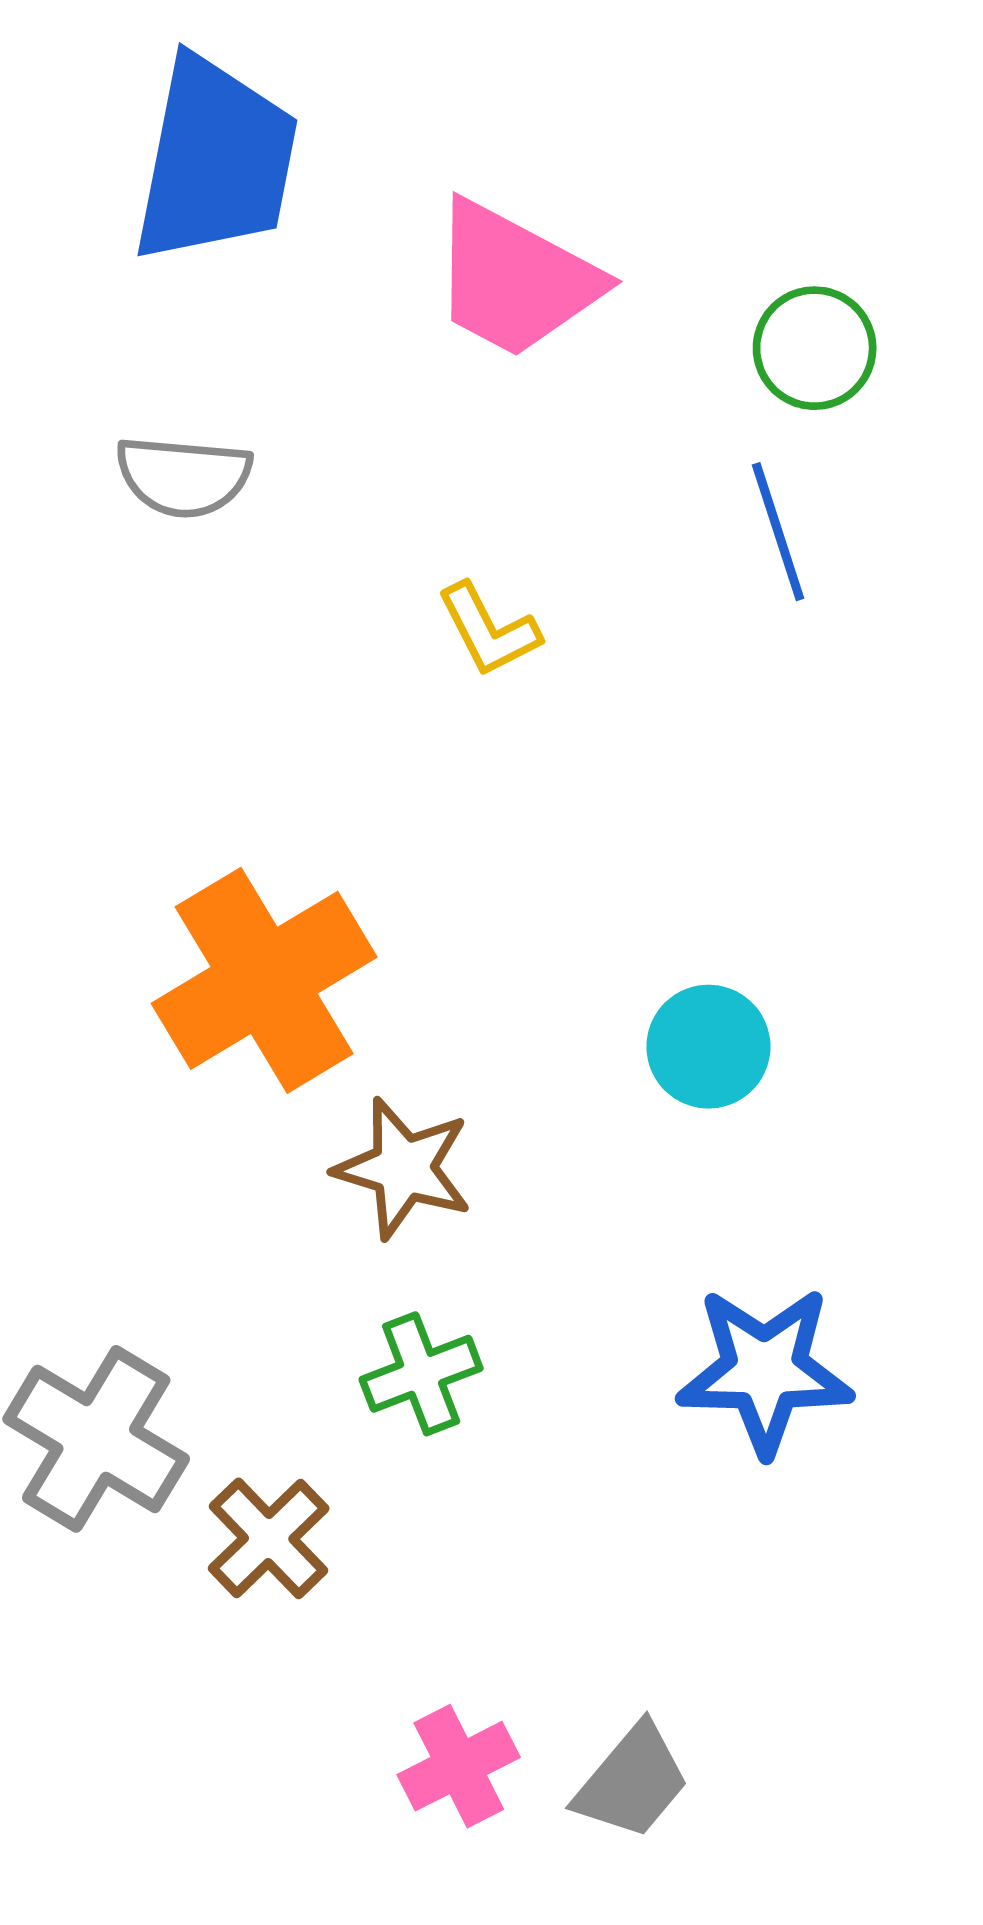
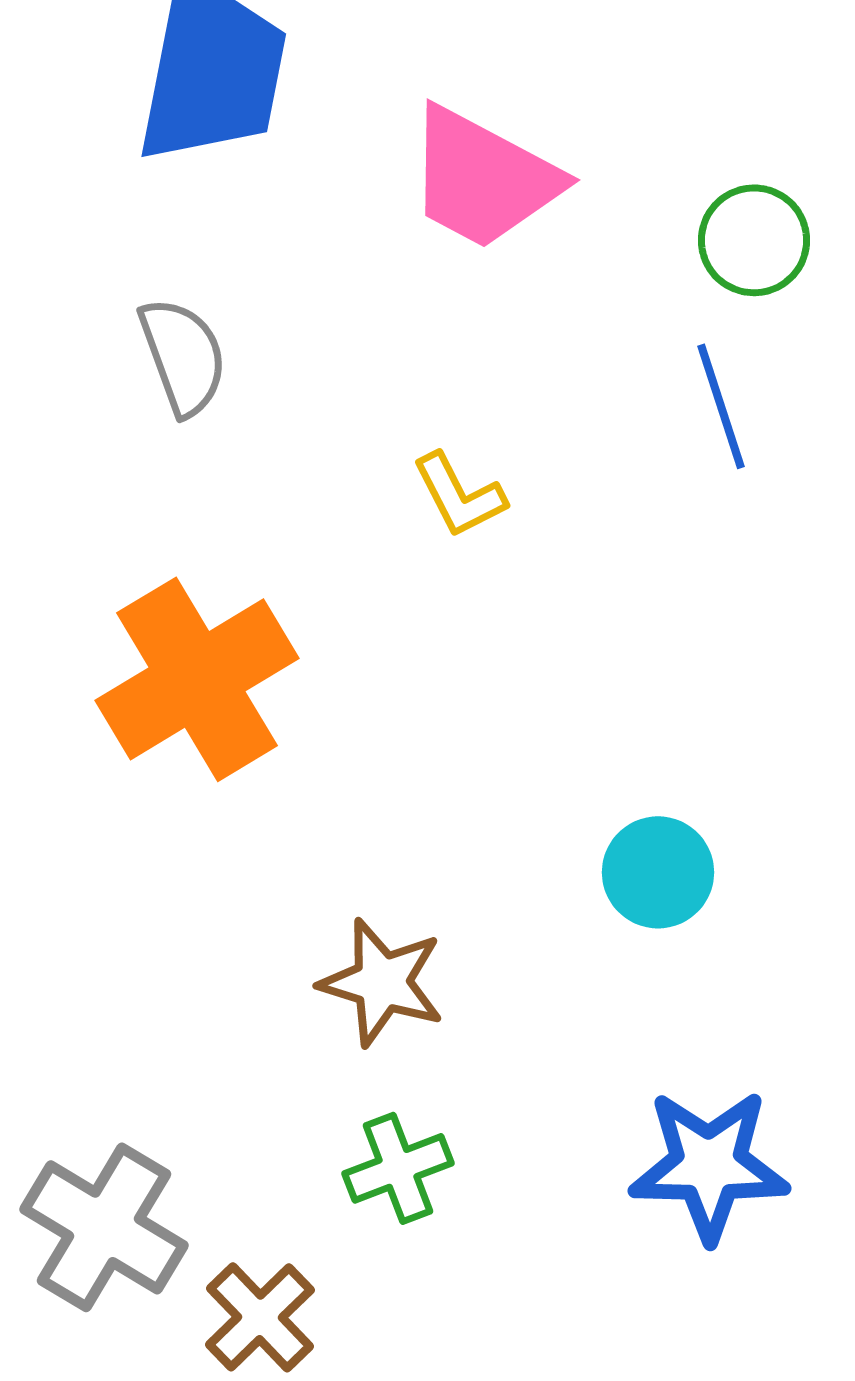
gray semicircle: (183, 476) -> (183, 356), turned -115
orange cross: (264, 980) -> (197, 679), moved

